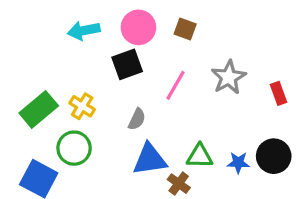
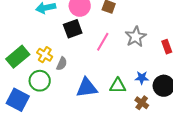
gray semicircle: (137, 119) -> (62, 64), moved
blue star: (238, 163) -> (142, 78), moved
brown cross: (179, 184) -> (142, 103), moved

